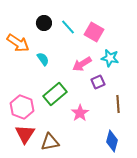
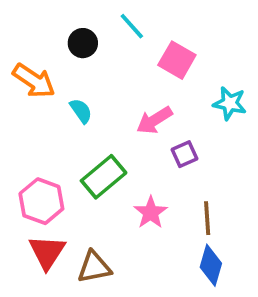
cyan line: (68, 27) -> (132, 26), moved
cyan star: (110, 58) -> (230, 103), moved
brown line: (118, 104) -> (207, 218), moved

